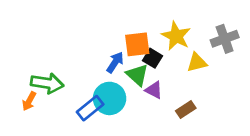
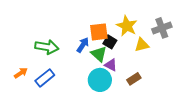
green arrow: (47, 83) -> (47, 47), moved
cyan circle: (110, 98) -> (100, 80), moved
orange arrow: (29, 101) -> (21, 73), turned -152
blue rectangle: (90, 108) -> (45, 78), moved

